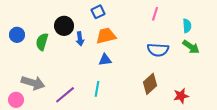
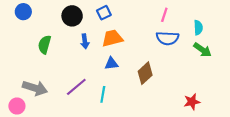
black circle: (64, 26) -> (72, 16), moved
blue circle: (17, 35) -> (23, 12), moved
blue semicircle: (158, 50) -> (167, 38), moved
brown diamond: (150, 84) -> (145, 73), moved
purple line: (65, 95) -> (76, 87), moved

